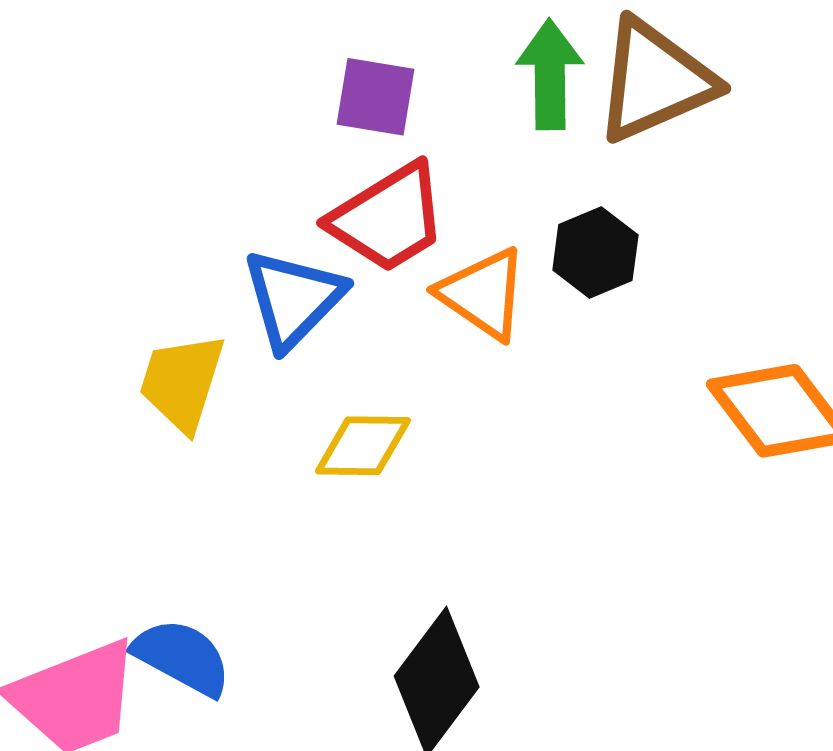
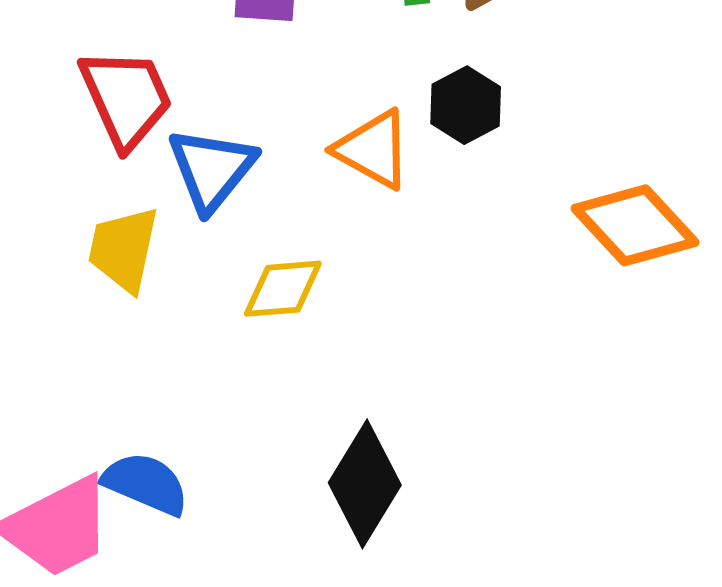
red trapezoid: (388, 218) -> (126, 98), moved, turned -77

